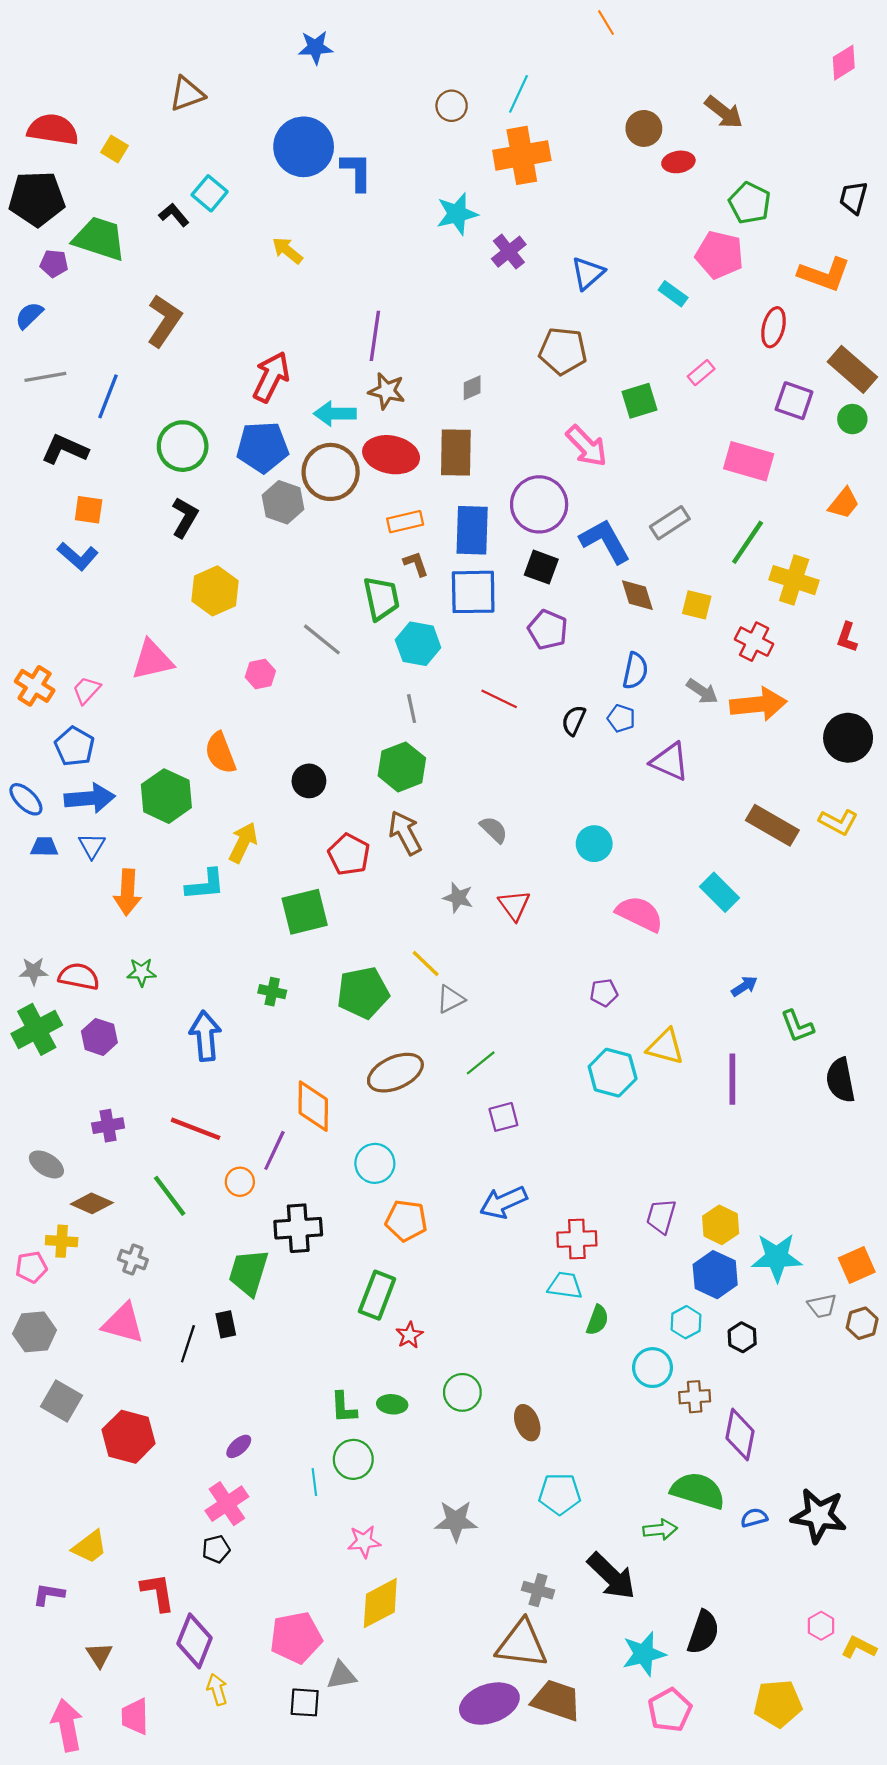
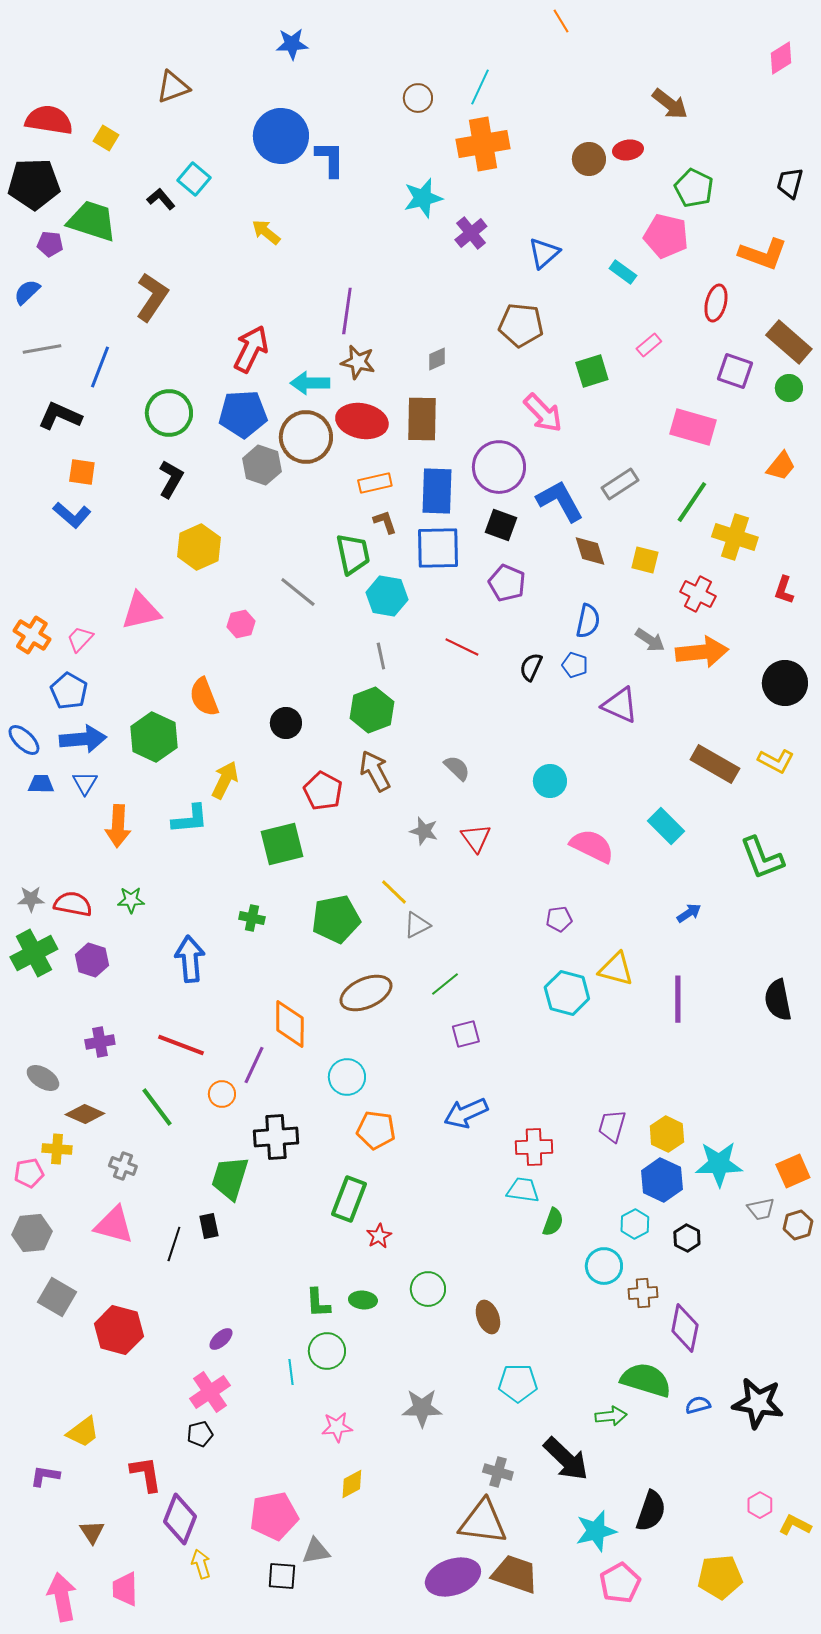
brown circle: (644, 128) -> (589, 159), moved
green L-shape: (797, 1026) -> (762, 858), moved, size x1.4
yellow diamond: (380, 1603) -> (352, 1484), size x0.6

